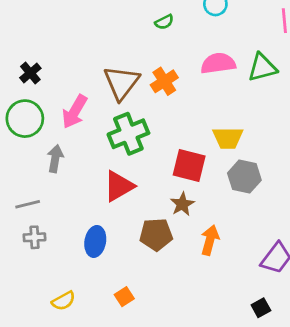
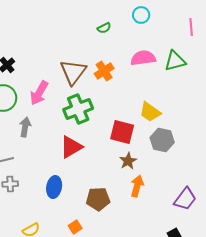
yellow trapezoid: (228, 138) -> (150, 112), turned 35
brown star: (182, 204) -> (128, 161), moved
brown pentagon: (156, 235) -> (98, 199), moved

